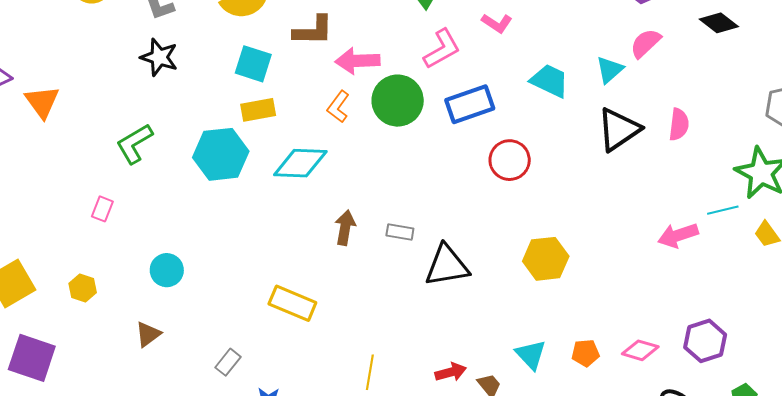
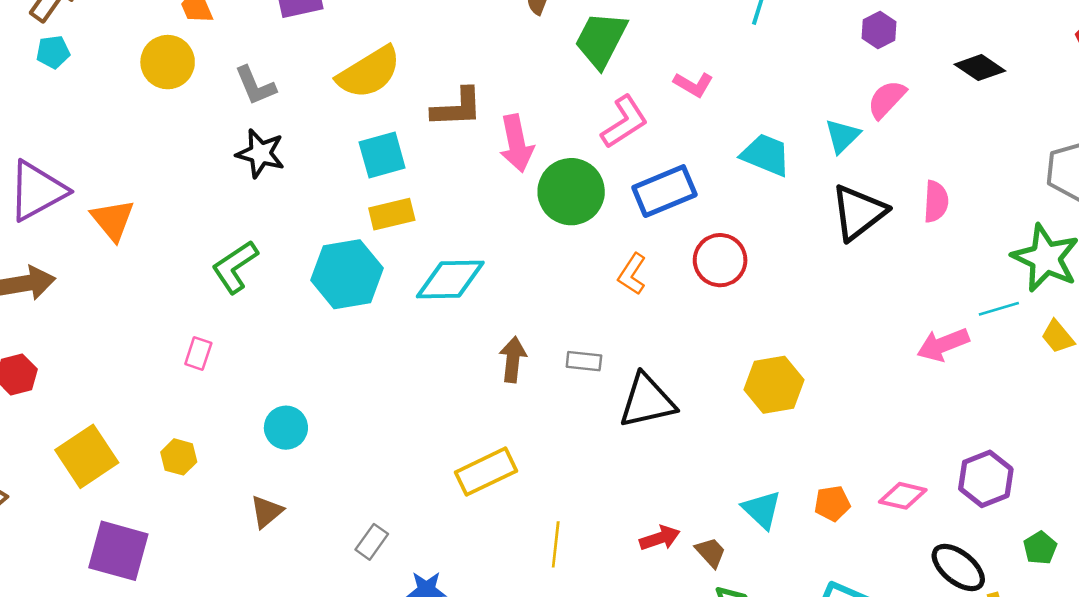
pink arrow: (358, 61) -> (516, 143), turned -96
cyan square: (253, 64) -> (382, 155), turned -30
orange L-shape: (338, 107) -> (632, 274), moved
yellow rectangle: (292, 303) -> (486, 472), moved, turned -45

